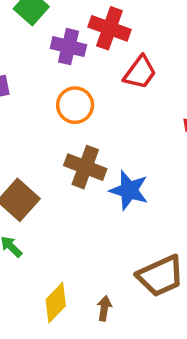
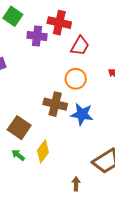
orange circle: (75, 105) -> (76, 79), moved
yellow diamond: (56, 303) -> (43, 151), moved

